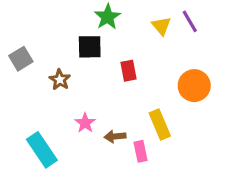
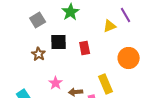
yellow triangle: (161, 26) -> (110, 26), moved, turned 48
black square: (90, 47) -> (59, 42), moved
gray square: (21, 59) -> (38, 20), moved

